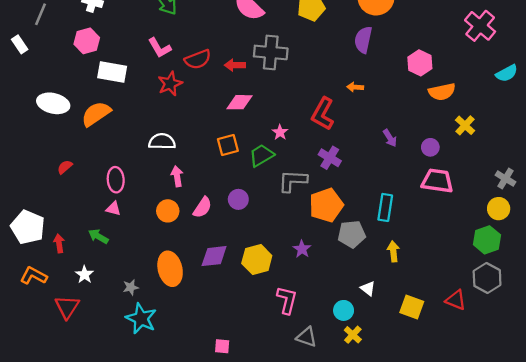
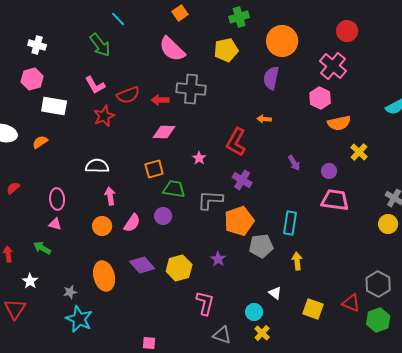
pink cross: (480, 26) -> (333, 66), moved
orange semicircle: (96, 114) -> (40, 142), size x0.6
green trapezoid: (261, 155) -> (174, 189), moved, turned 40
green hexagon: (487, 240) -> (378, 320), moved
purple diamond: (214, 256) -> (142, 265), turned 55

